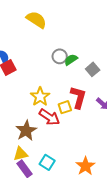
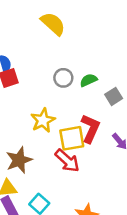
gray circle: (60, 56) -> (63, 78), moved
yellow square: (65, 107) -> (72, 138), size x1.5
red arrow: (49, 117) -> (67, 161), moved

